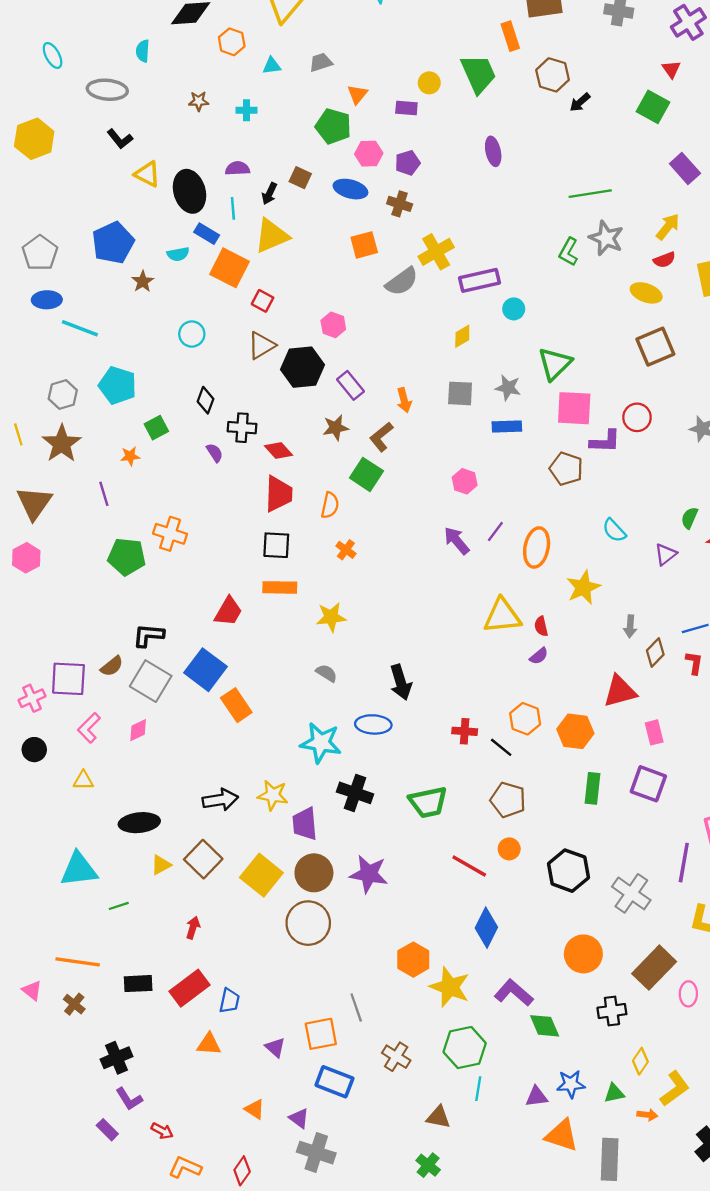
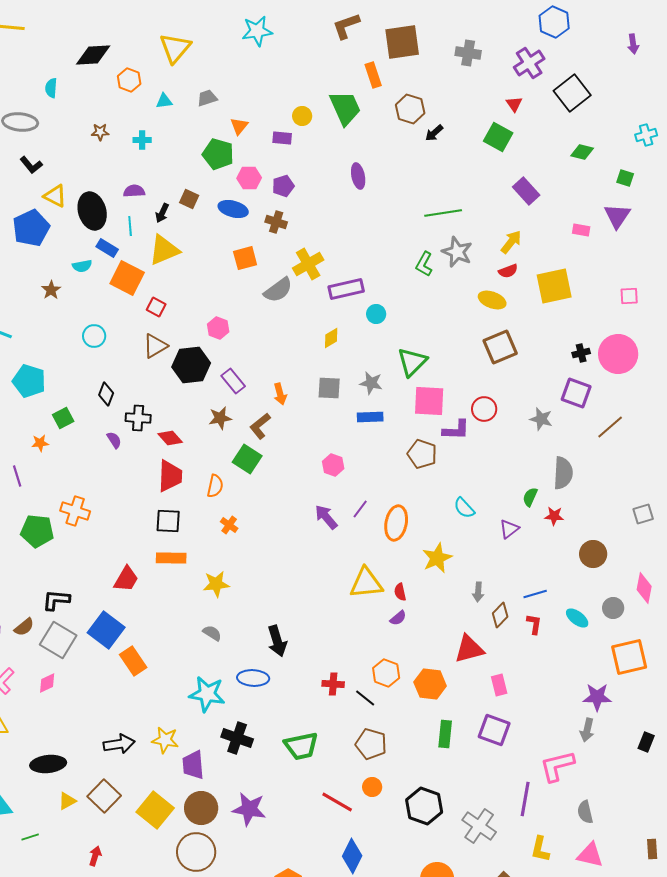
blue pentagon: (113, 243) -> (31, 228), moved

